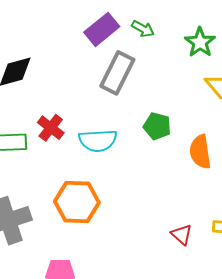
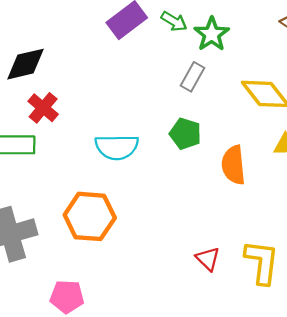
green star: (200, 42) -> (212, 34), moved
gray rectangle: (117, 73) -> (192, 77), moved, size x0.6
red cross: (51, 128) -> (43, 108), moved

